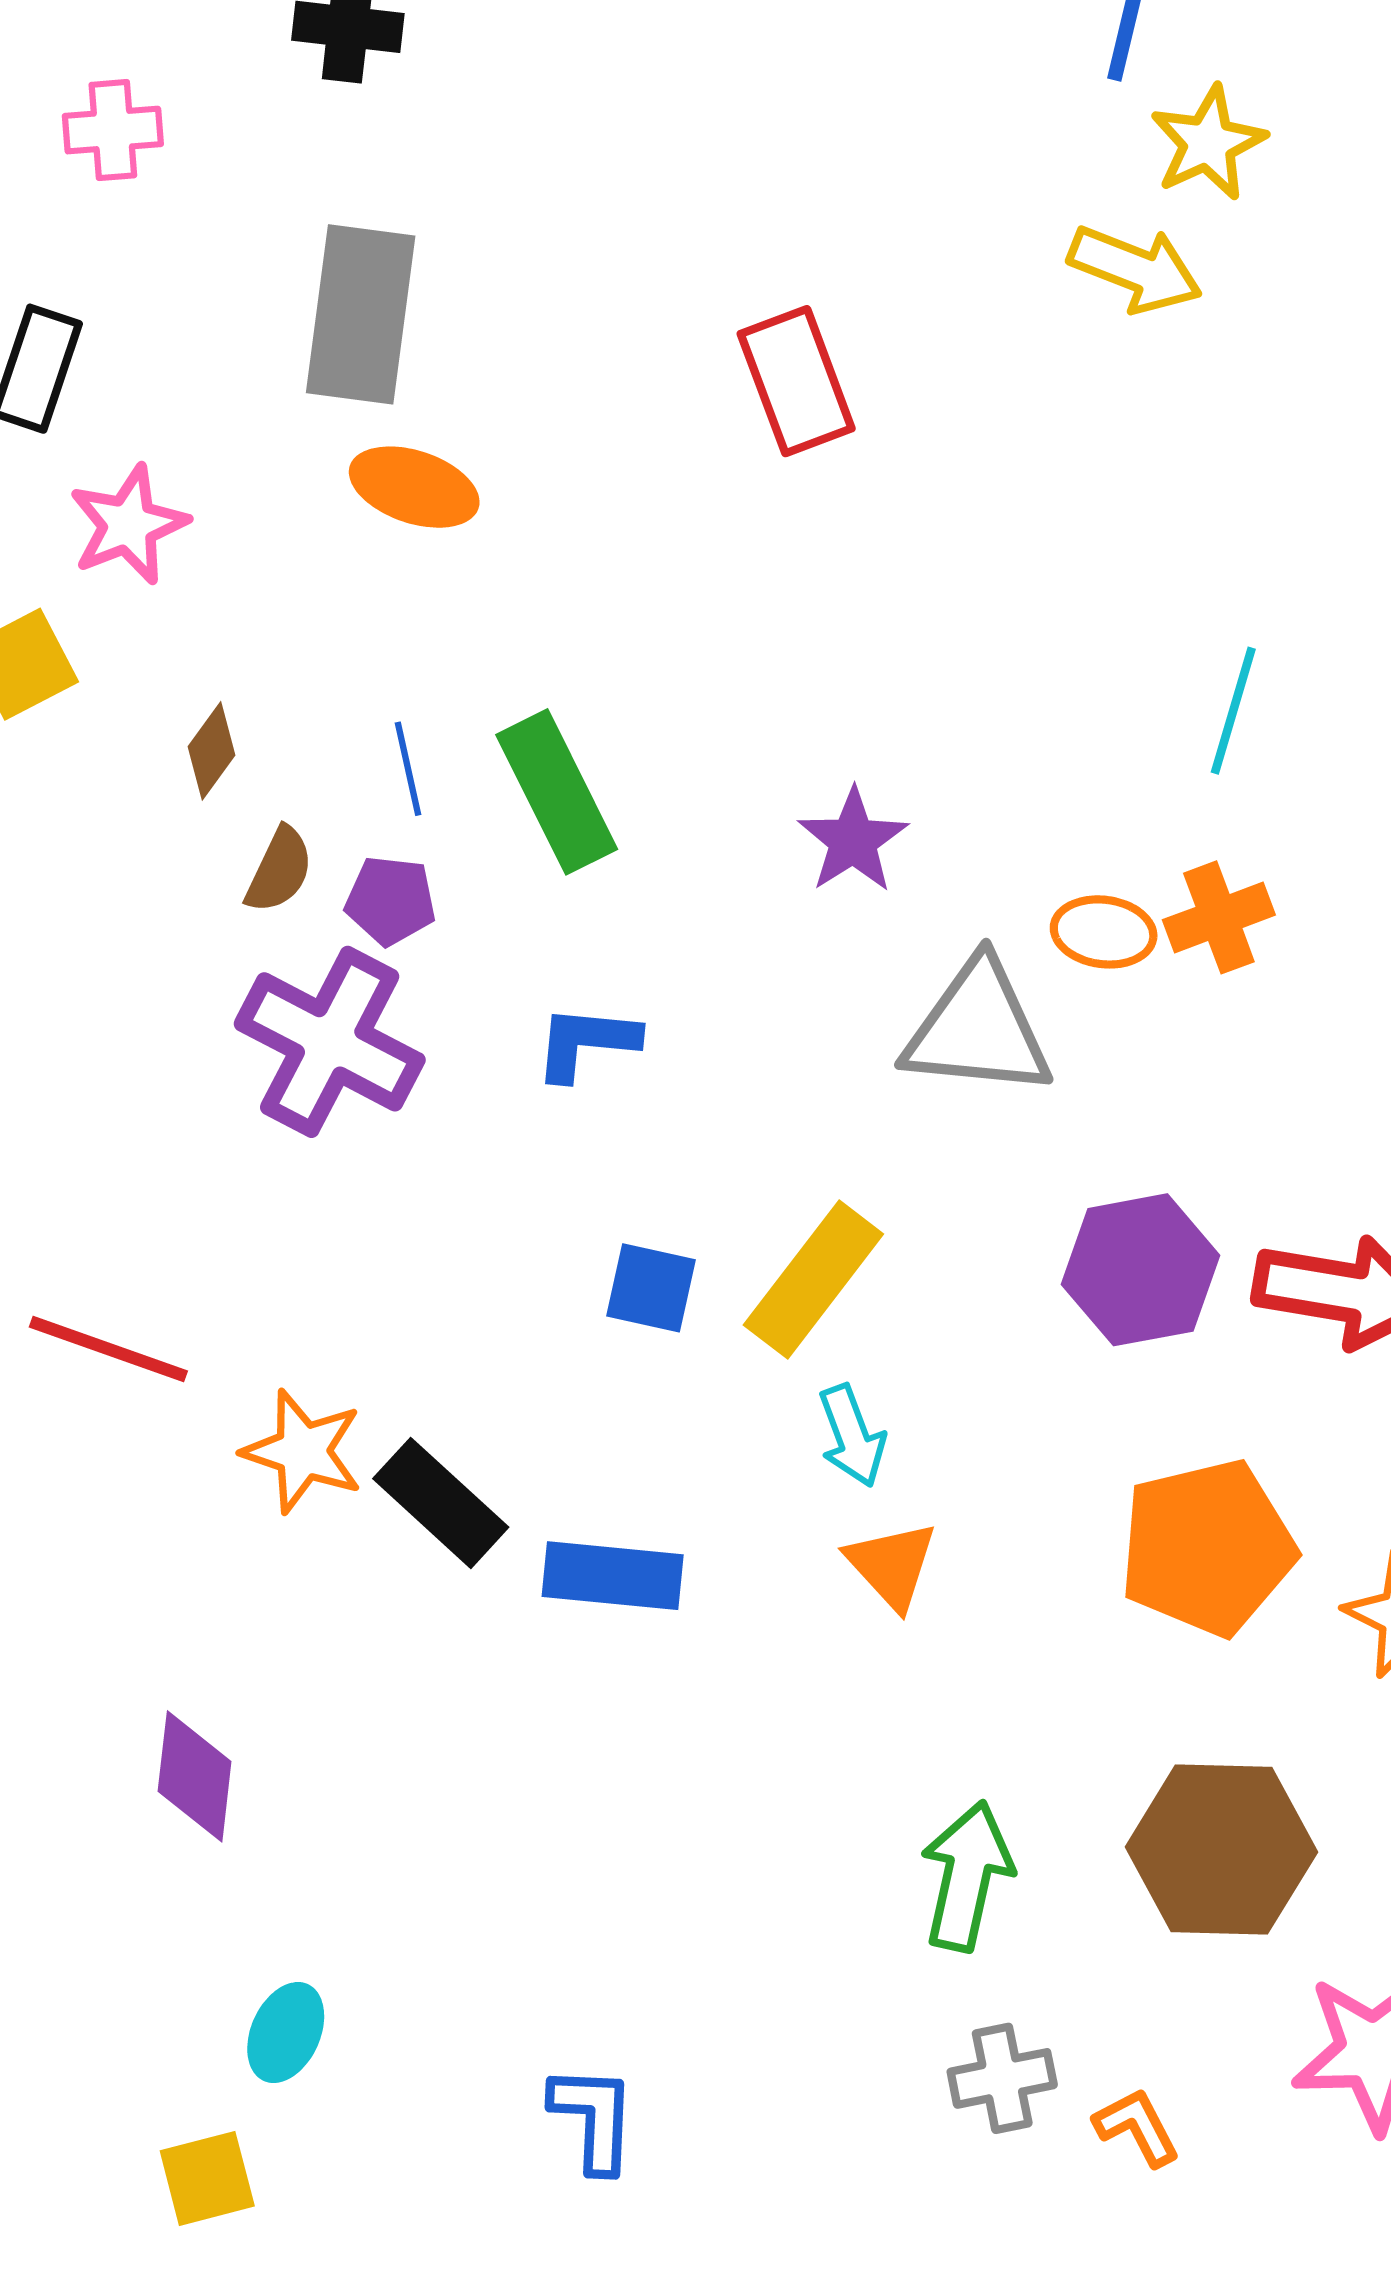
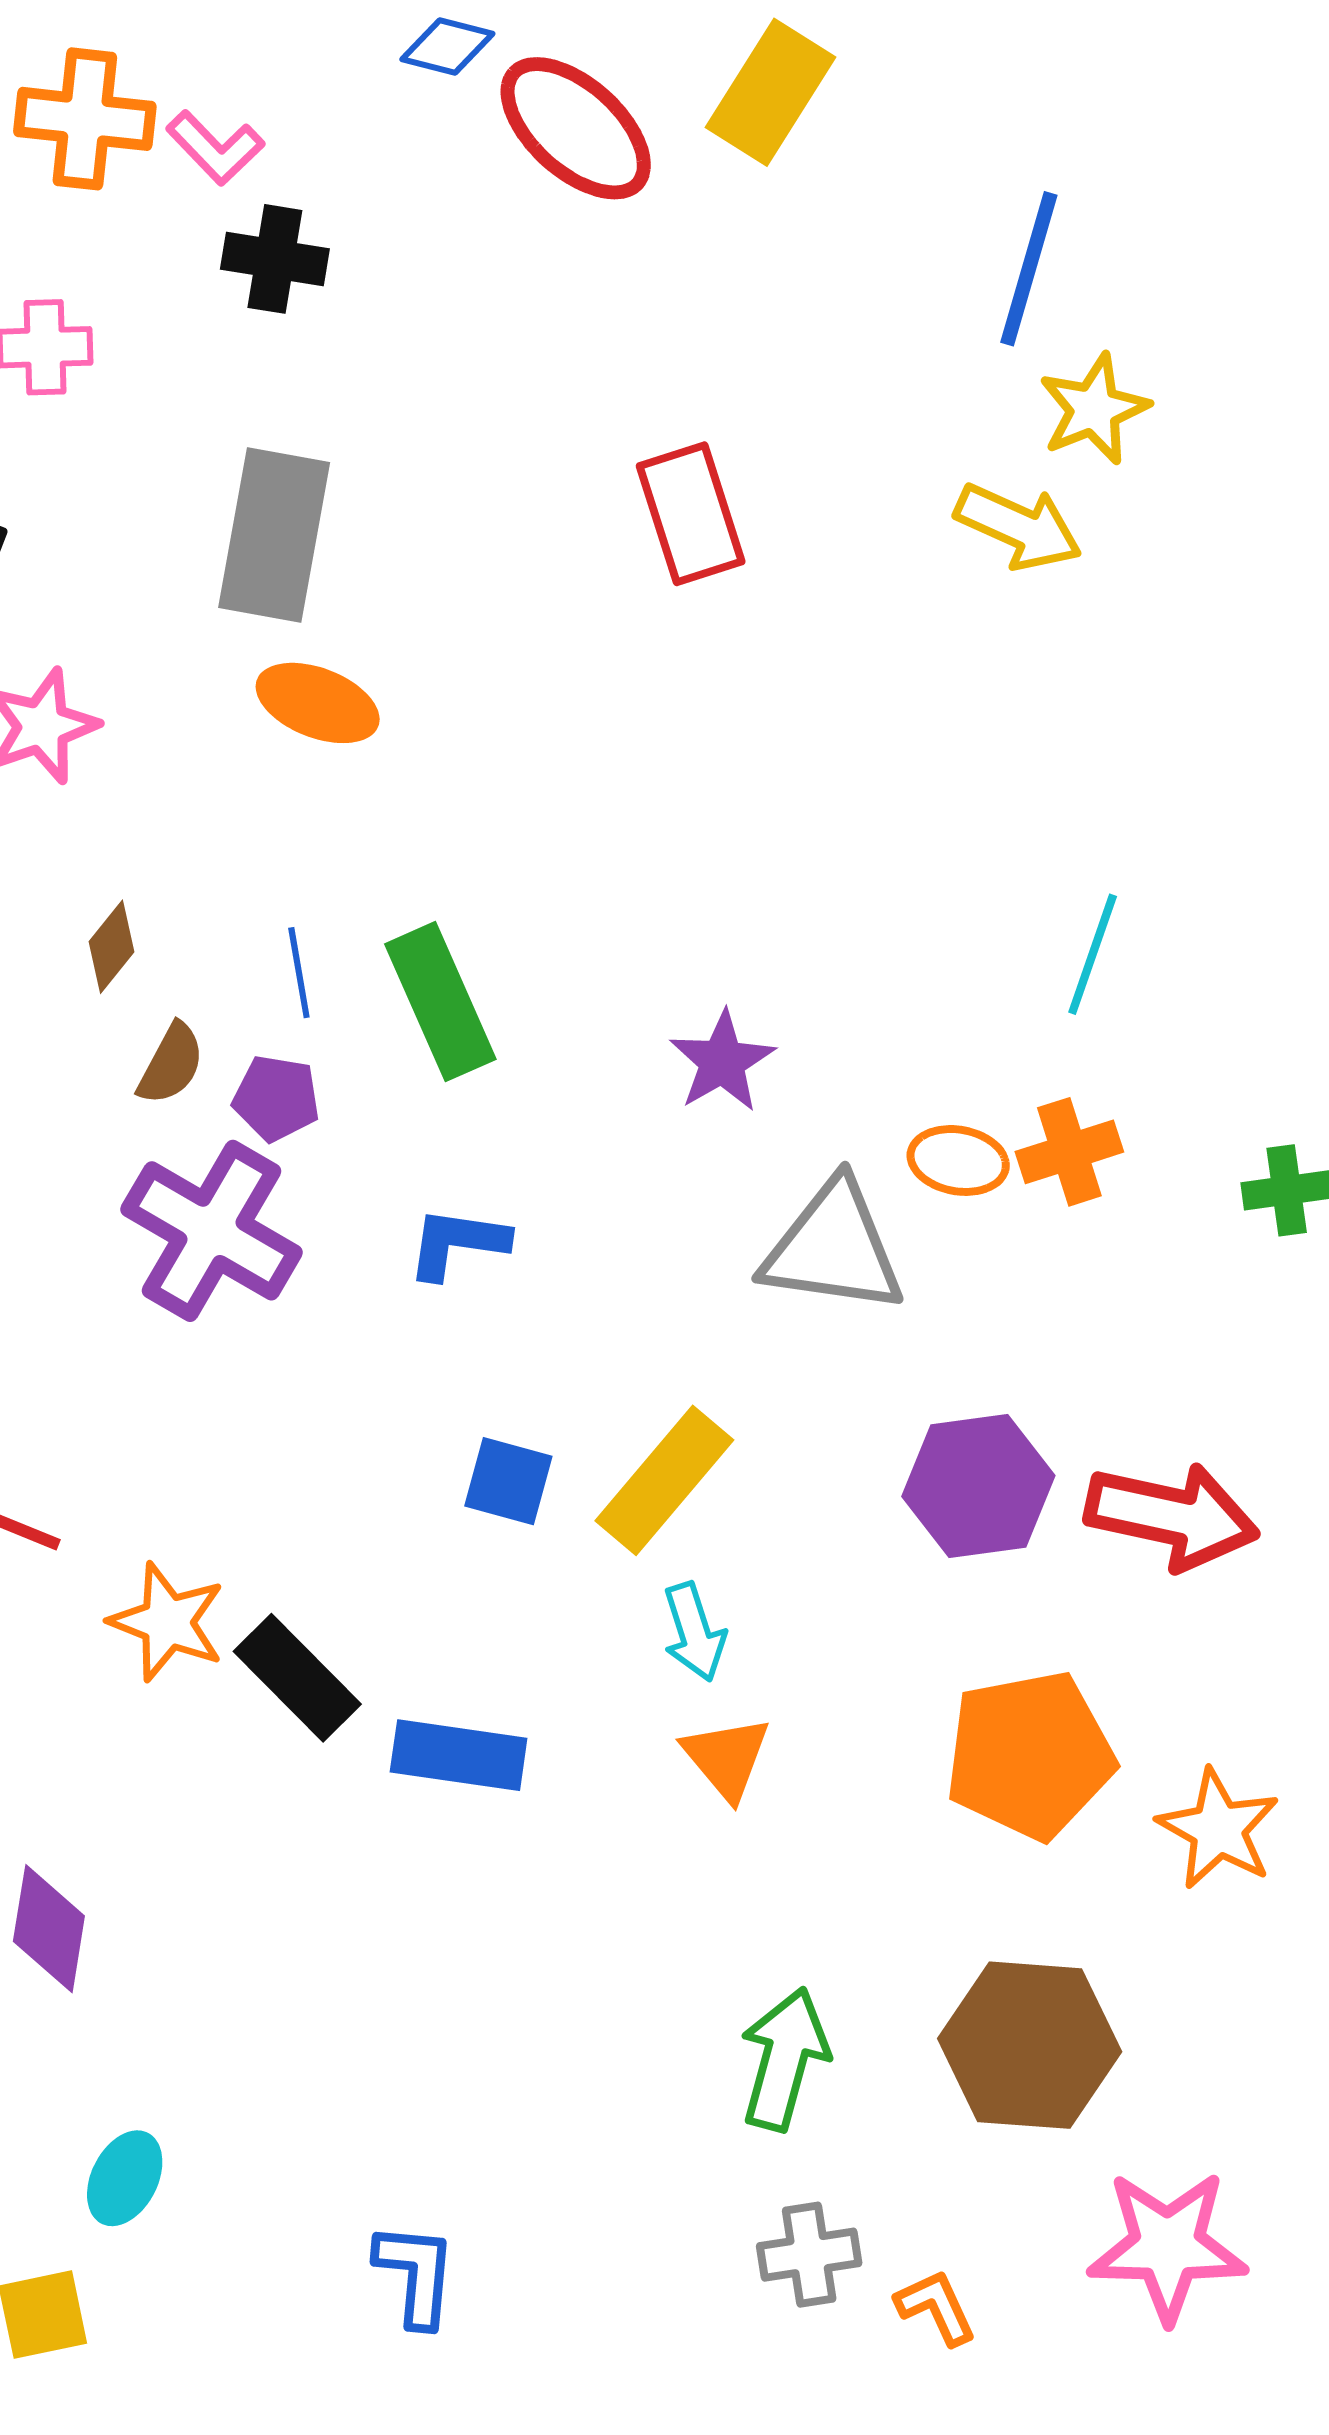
red rectangle: (796, 381) -> (691, 514), moved

